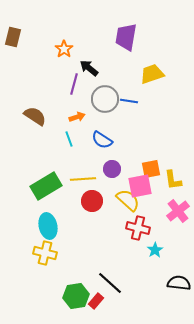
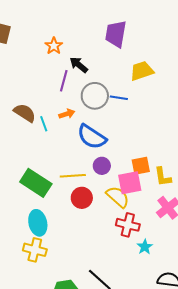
cyan line: (69, 139) -> (44, 124), moved
blue semicircle: (102, 140) -> (92, 137), size x1.4
green rectangle: (46, 186) -> (36, 183), turned 64

